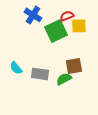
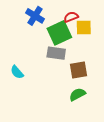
gray rectangle: (40, 74) -> (56, 53), moved
green semicircle: (64, 79) -> (77, 94), moved

